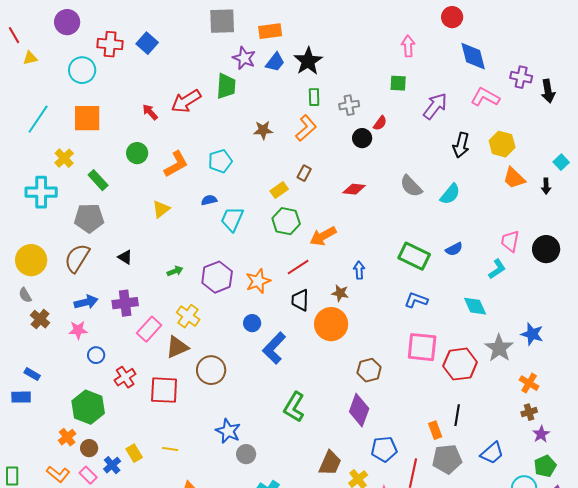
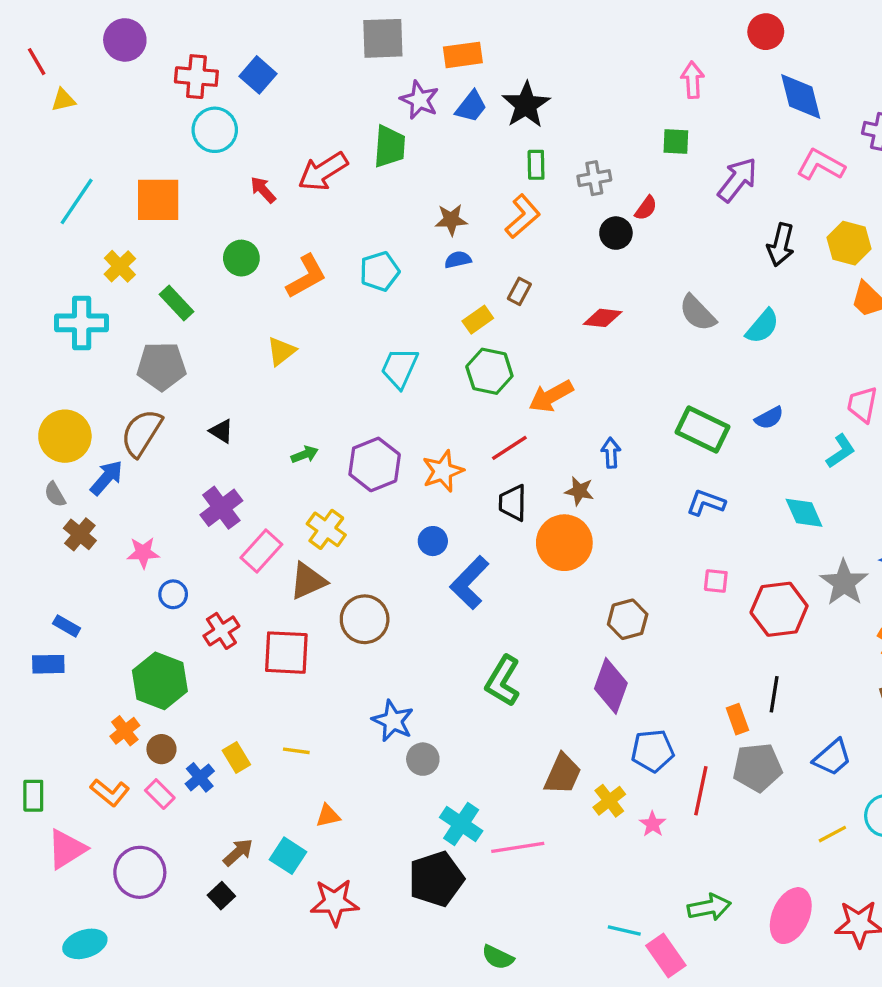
cyan circle: (82, 70) -> (215, 130), moved
blue semicircle: (209, 200) -> (458, 260), moved
blue arrow: (86, 302) -> (107, 478), moved, turned -35
purple cross: (125, 303) -> (221, 508), turned -30
pink square: (422, 347) -> (716, 581), size x0.5

